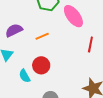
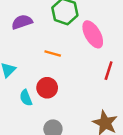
purple semicircle: (14, 30) -> (22, 22), moved
orange line: (42, 36) -> (53, 54), turned 32

